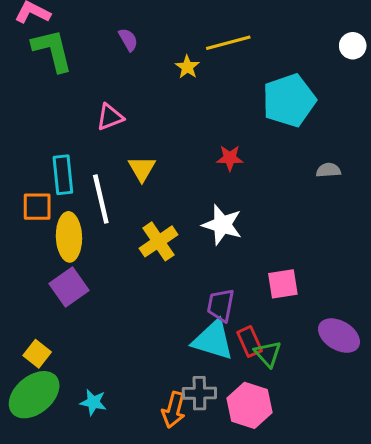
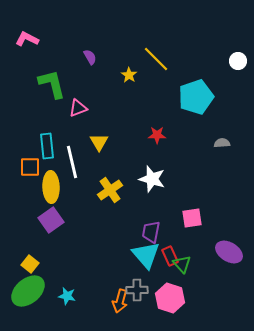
yellow line: (228, 43) -> (156, 59), turned 60
green L-shape: (52, 50) -> (52, 84), moved
cyan triangle: (213, 340) -> (146, 255), turned 32

